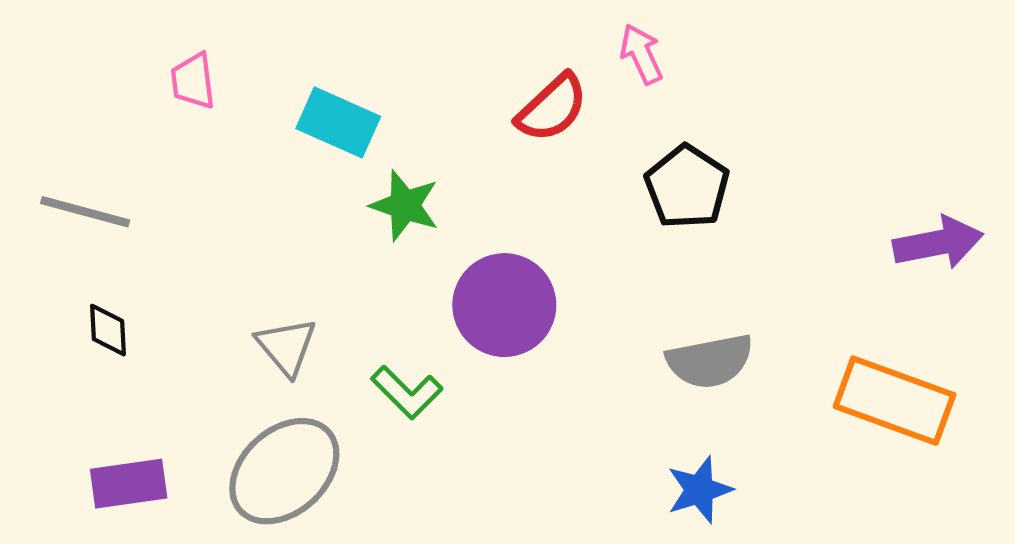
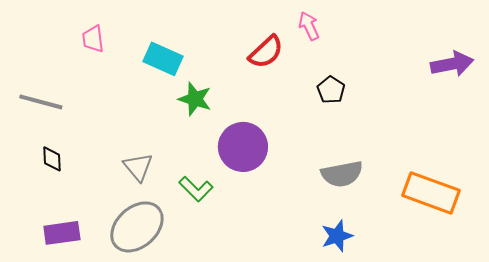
black pentagon: (687, 187) -> (331, 90), size x0.7
purple arrow: (938, 243) -> (452, 64), moved

